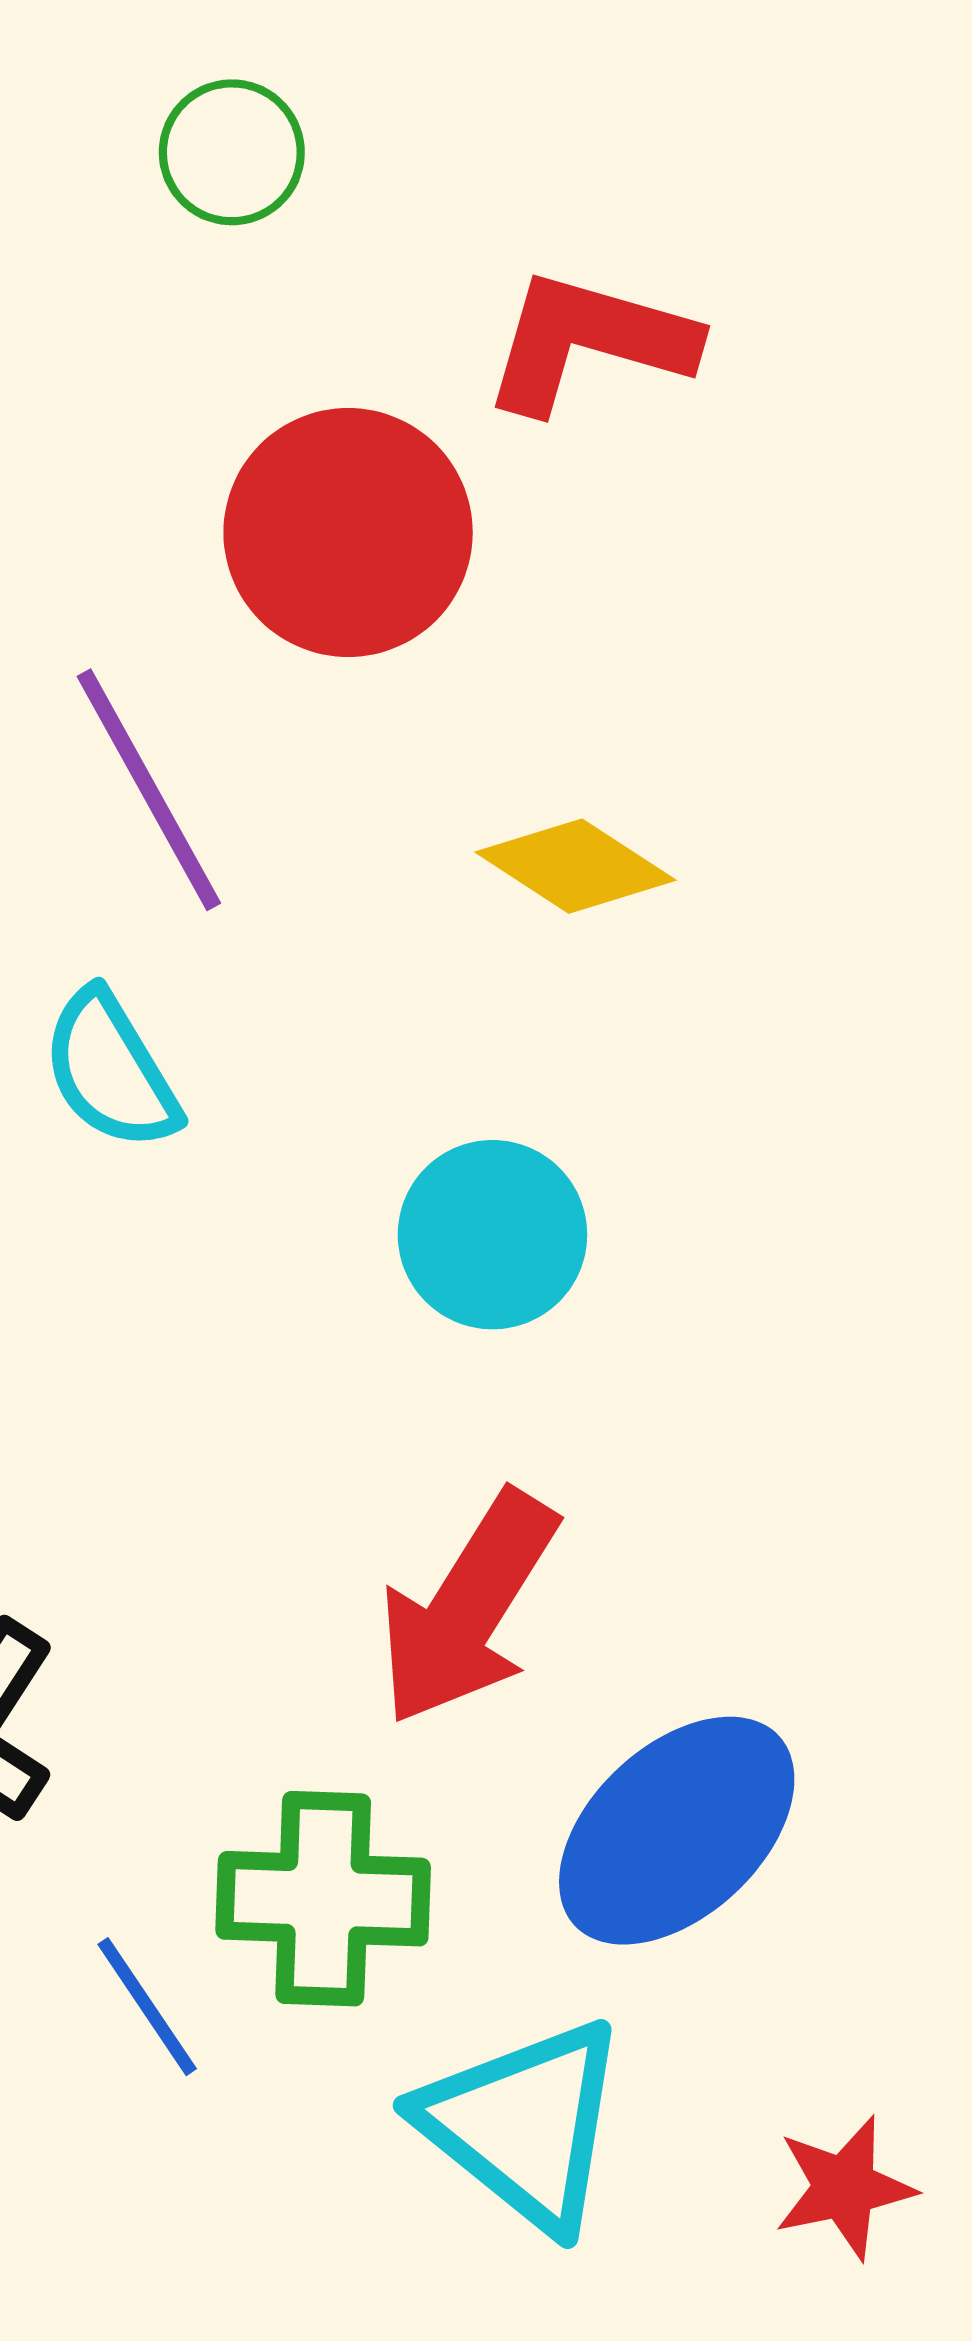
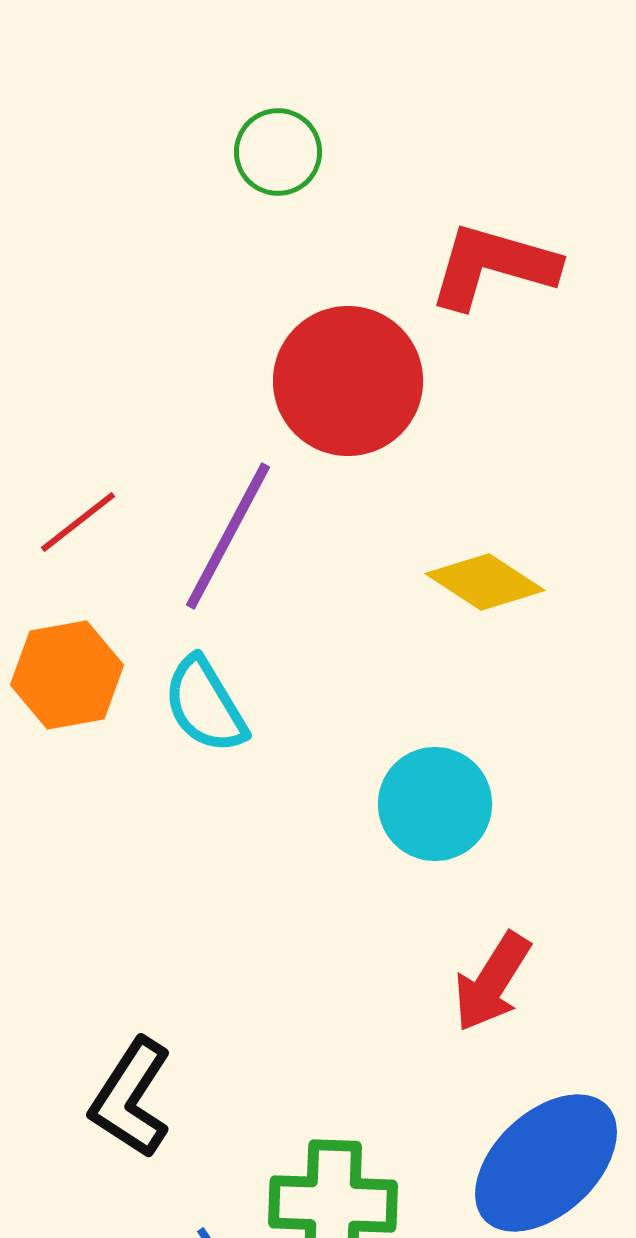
purple line: (149, 790) -> (228, 536), turned 57
red arrow: (468, 1608) -> (492, 982), moved, size x0.7

